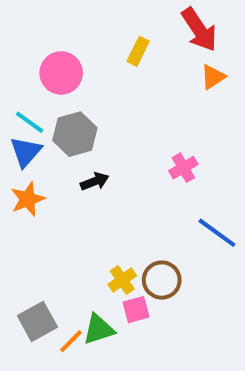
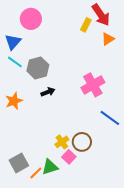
yellow rectangle: (138, 51) -> (86, 25), moved
pink circle: (61, 73) -> (31, 19), moved
blue triangle: (26, 152) -> (13, 42), moved
pink cross: (183, 168) -> (93, 85), size x1.6
pink square: (136, 310) -> (69, 157), turned -32

